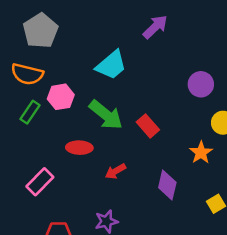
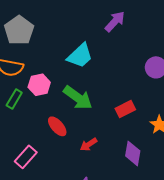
red rectangle: (148, 126) -> (125, 109), moved, turned -72
red ellipse: (79, 148) -> (57, 126), turned 50

